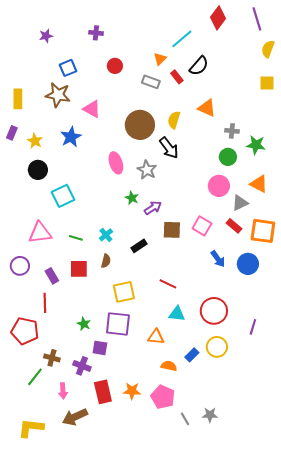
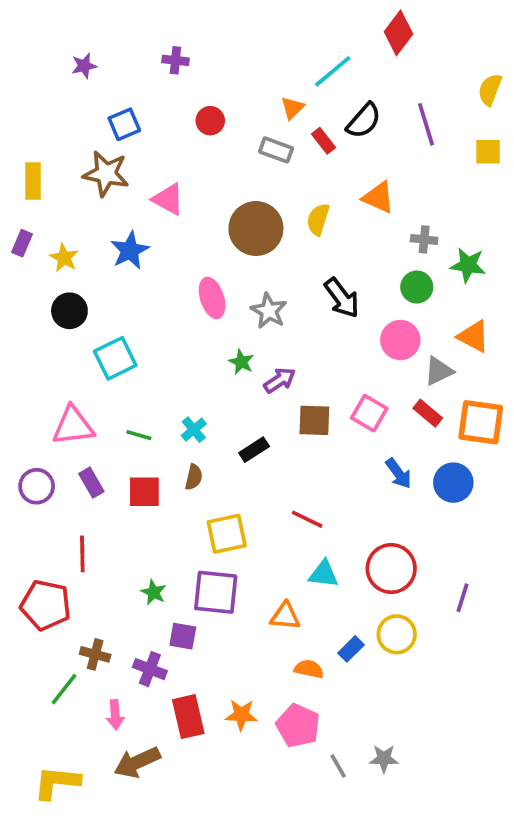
purple line: (257, 19) -> (426, 124), moved
black arrow: (169, 148) -> (342, 298), moved
purple rectangle: (52, 276) -> (91, 483), moved

